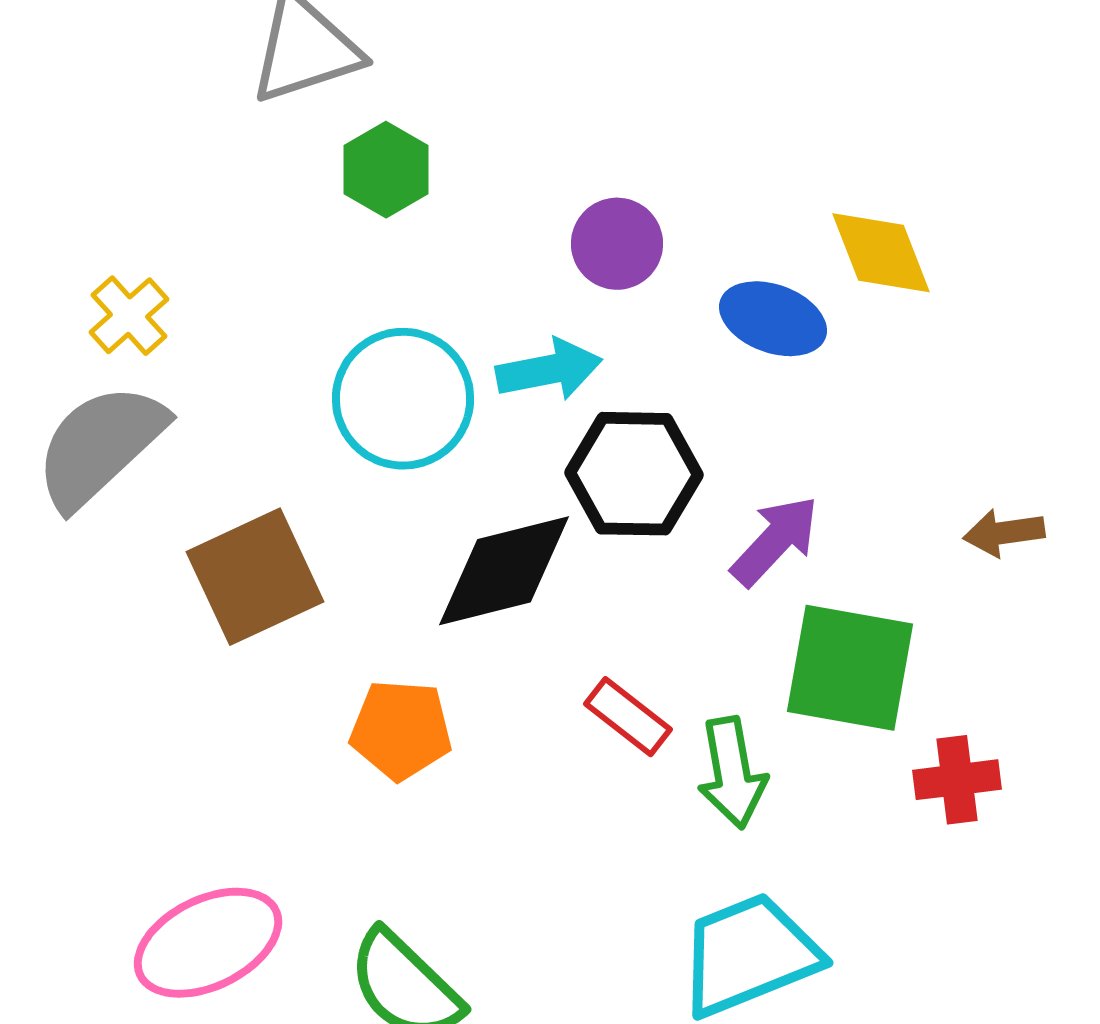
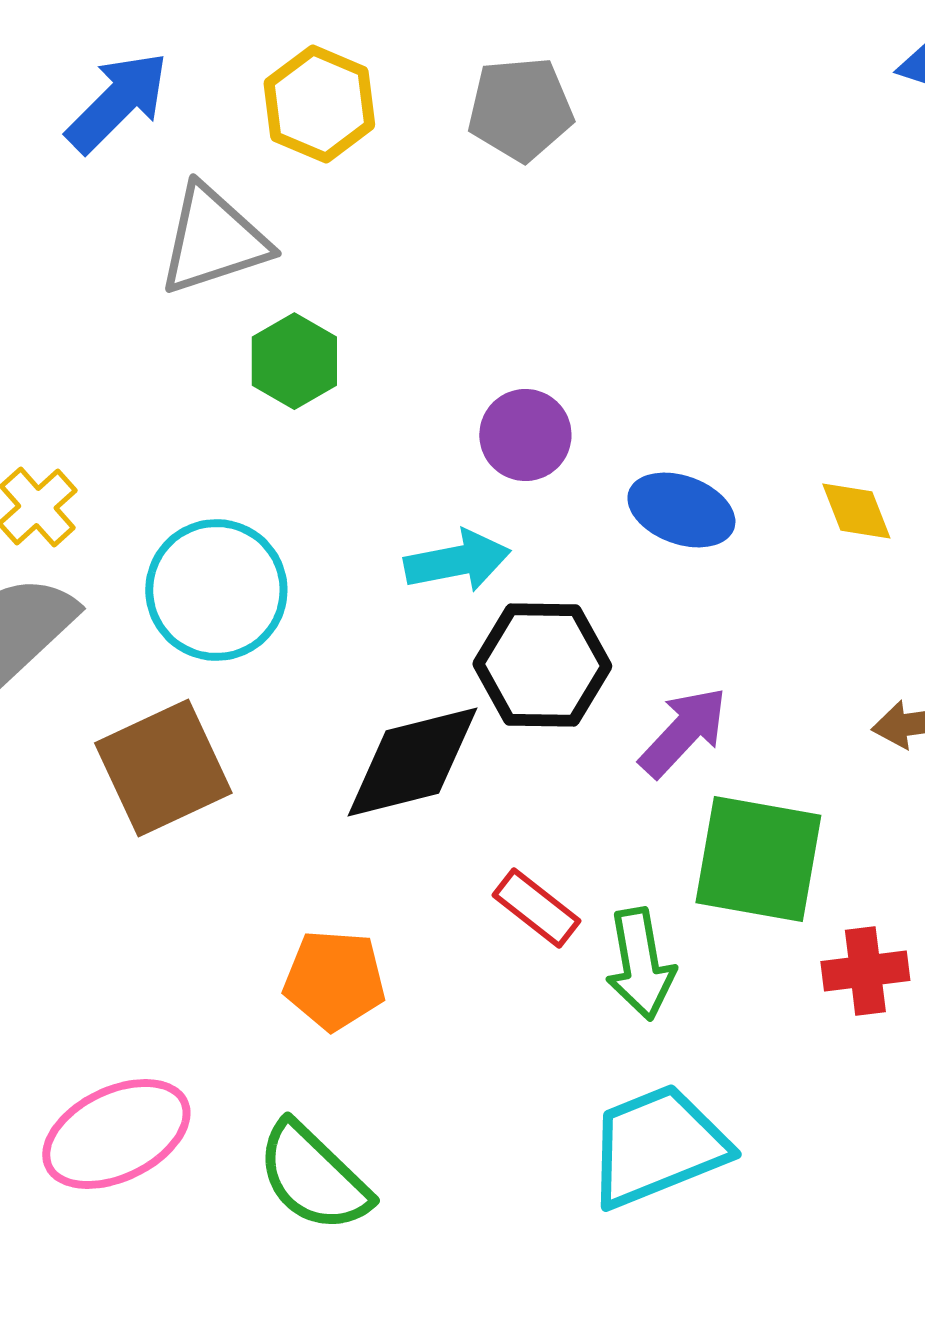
yellow diamond: (881, 253) -> (856, 511), moved, size x0.7
cyan circle: (403, 399) -> (216, 590), moved
orange pentagon: (401, 730) -> (334, 980), moved

